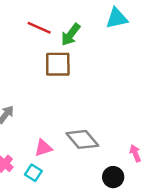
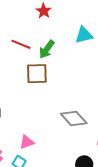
gray diamond: (82, 139) -> (74, 119), moved

